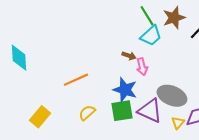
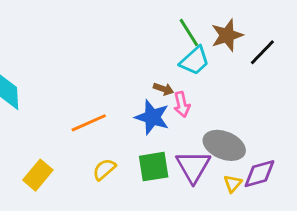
blue star: (125, 90) -> (152, 117), moved
purple triangle: (150, 111) -> (193, 167), turned 36

